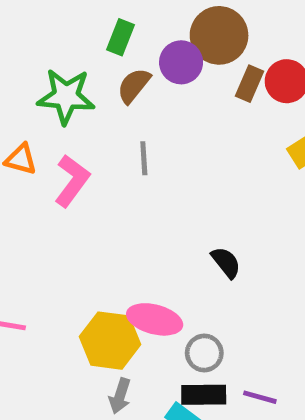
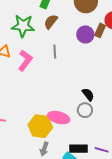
purple circle: (181, 62) -> (85, 34), moved
brown rectangle: (250, 84) -> (100, 30), moved
gray circle: (204, 353) -> (85, 110), moved

